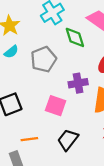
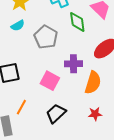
gray pentagon: (44, 59) -> (46, 37), turned -30
orange line: (29, 139) -> (21, 107), turned -63

